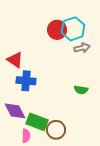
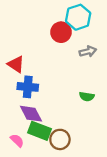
cyan hexagon: (73, 29) -> (78, 17), moved
purple diamond: (15, 111) -> (31, 114), moved
pink semicircle: (26, 136) -> (17, 141), moved, turned -48

